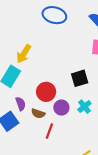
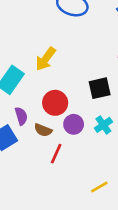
yellow arrow: (24, 54) -> (46, 59), moved

